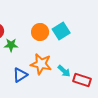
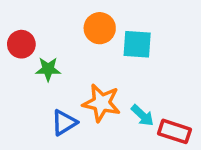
cyan square: (61, 31) -> (137, 44), turned 36
orange circle: (40, 32) -> (100, 28), moved

